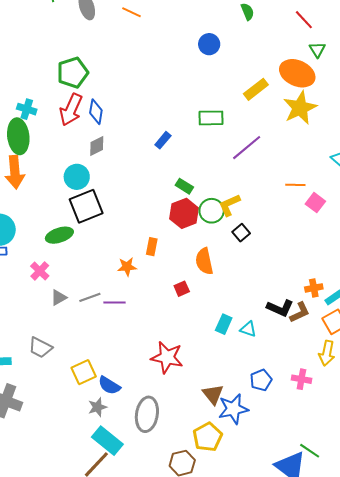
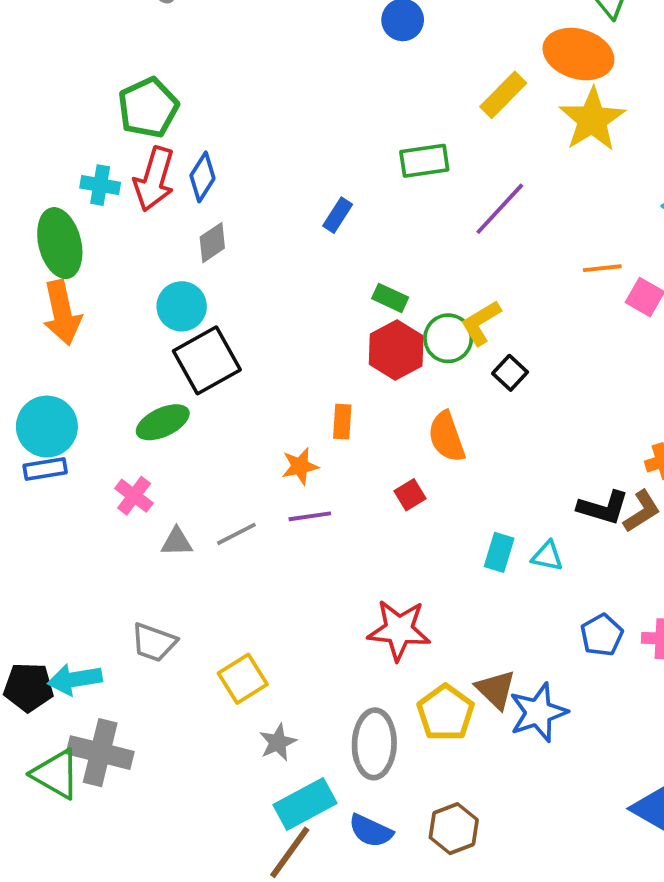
cyan cross: (27, 109) -> (100, 185), moved
blue diamond: (96, 112) -> (202, 177), turned 30
gray triangle: (59, 298) -> (177, 542), turned 36
purple line: (114, 302) -> (310, 516), moved
blue pentagon: (261, 380) -> (602, 635), moved
blue semicircle: (109, 385) -> (371, 831), moved
yellow pentagon: (208, 437) -> (446, 713), moved
cyan rectangle: (107, 441) -> (305, 804), turned -60

